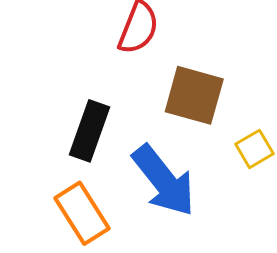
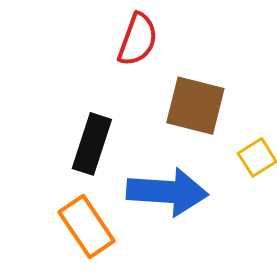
blue arrow: (164, 181) -> (167, 192), turned -46

